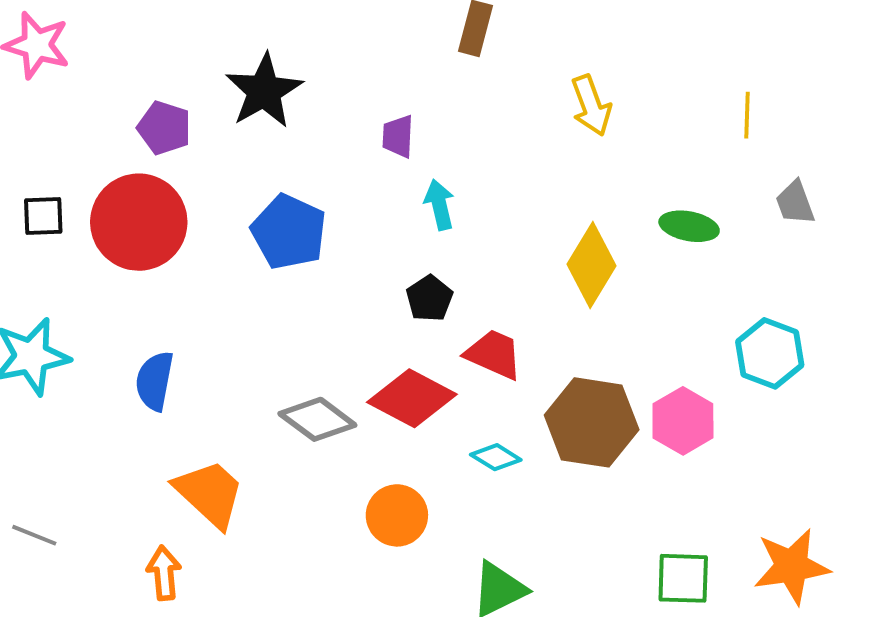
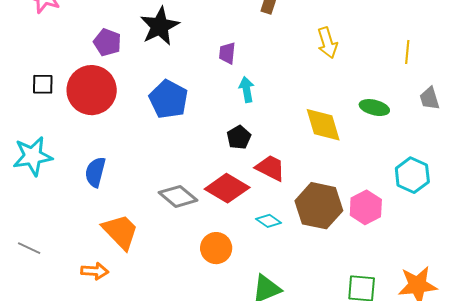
yellow diamond: (591, 265) -> (323, 125), turned -51
orange arrow: (164, 573) -> (95, 271), turned 96

